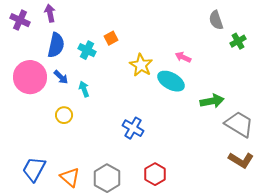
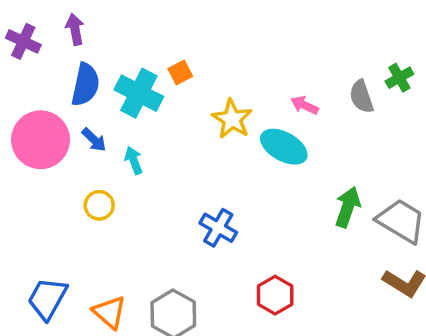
gray semicircle: (216, 20) -> (361, 97), moved
cyan cross: (87, 50) -> (139, 93), size x1.5
green arrow: (212, 101) -> (348, 207), moved, turned -60
red hexagon: (155, 174) -> (275, 295), moved

